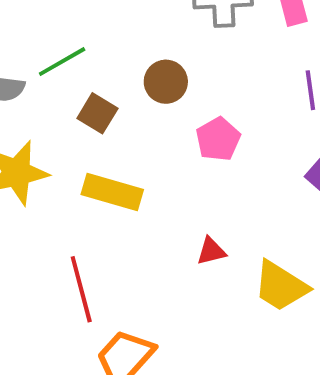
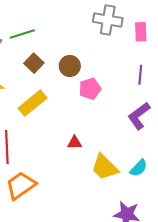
brown circle: (166, 82) -> (70, 66), moved
yellow rectangle: (112, 192) -> (33, 103), turned -68

